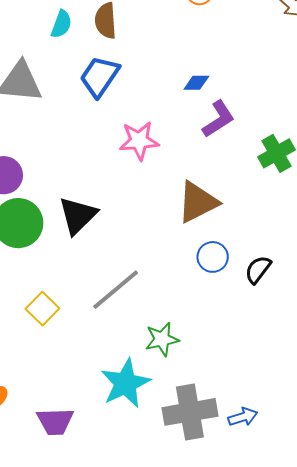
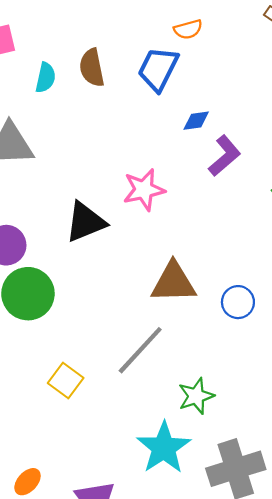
blue trapezoid: (100, 76) -> (158, 69), moved
brown triangle: (198, 202) -> (173, 282), moved, turned 33
black triangle: (78, 215) -> (85, 222), moved, turned 30

